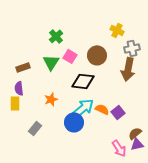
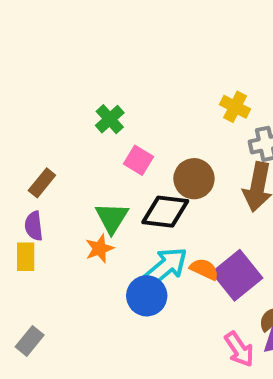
brown circle: (97, 55) -> (194, 179), moved
green triangle: (51, 62) -> (112, 218), moved
brown rectangle: (23, 67) -> (42, 183), turned -32
purple square: (118, 112) -> (237, 275), size x1.6
gray rectangle: (35, 128) -> (30, 341), moved

